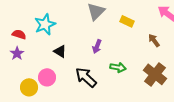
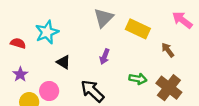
yellow rectangle: (127, 21) -> (138, 29), size x1.5
purple star: (17, 53) -> (20, 74), moved
green arrow: (118, 67) -> (138, 79), moved

